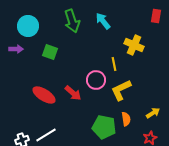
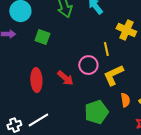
red ellipse: (44, 95) -> (36, 80), turned 55
orange semicircle: (126, 119) -> (125, 100), moved
green pentagon: (104, 127) -> (96, 112), turned -30

